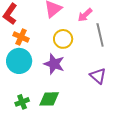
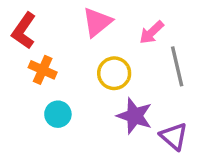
cyan circle: (19, 61) -> (58, 114), moved, size x0.6
purple star: (54, 64) -> (135, 116), moved

